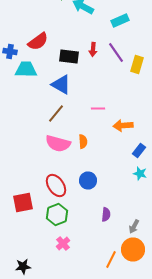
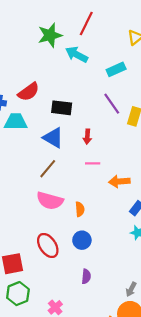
red arrow: (93, 50) -> (87, 137), moved
orange semicircle: (83, 142) -> (80, 209), moved
green hexagon: (57, 214) -> (18, 294), moved
purple semicircle: (106, 214) -> (86, 276), moved

